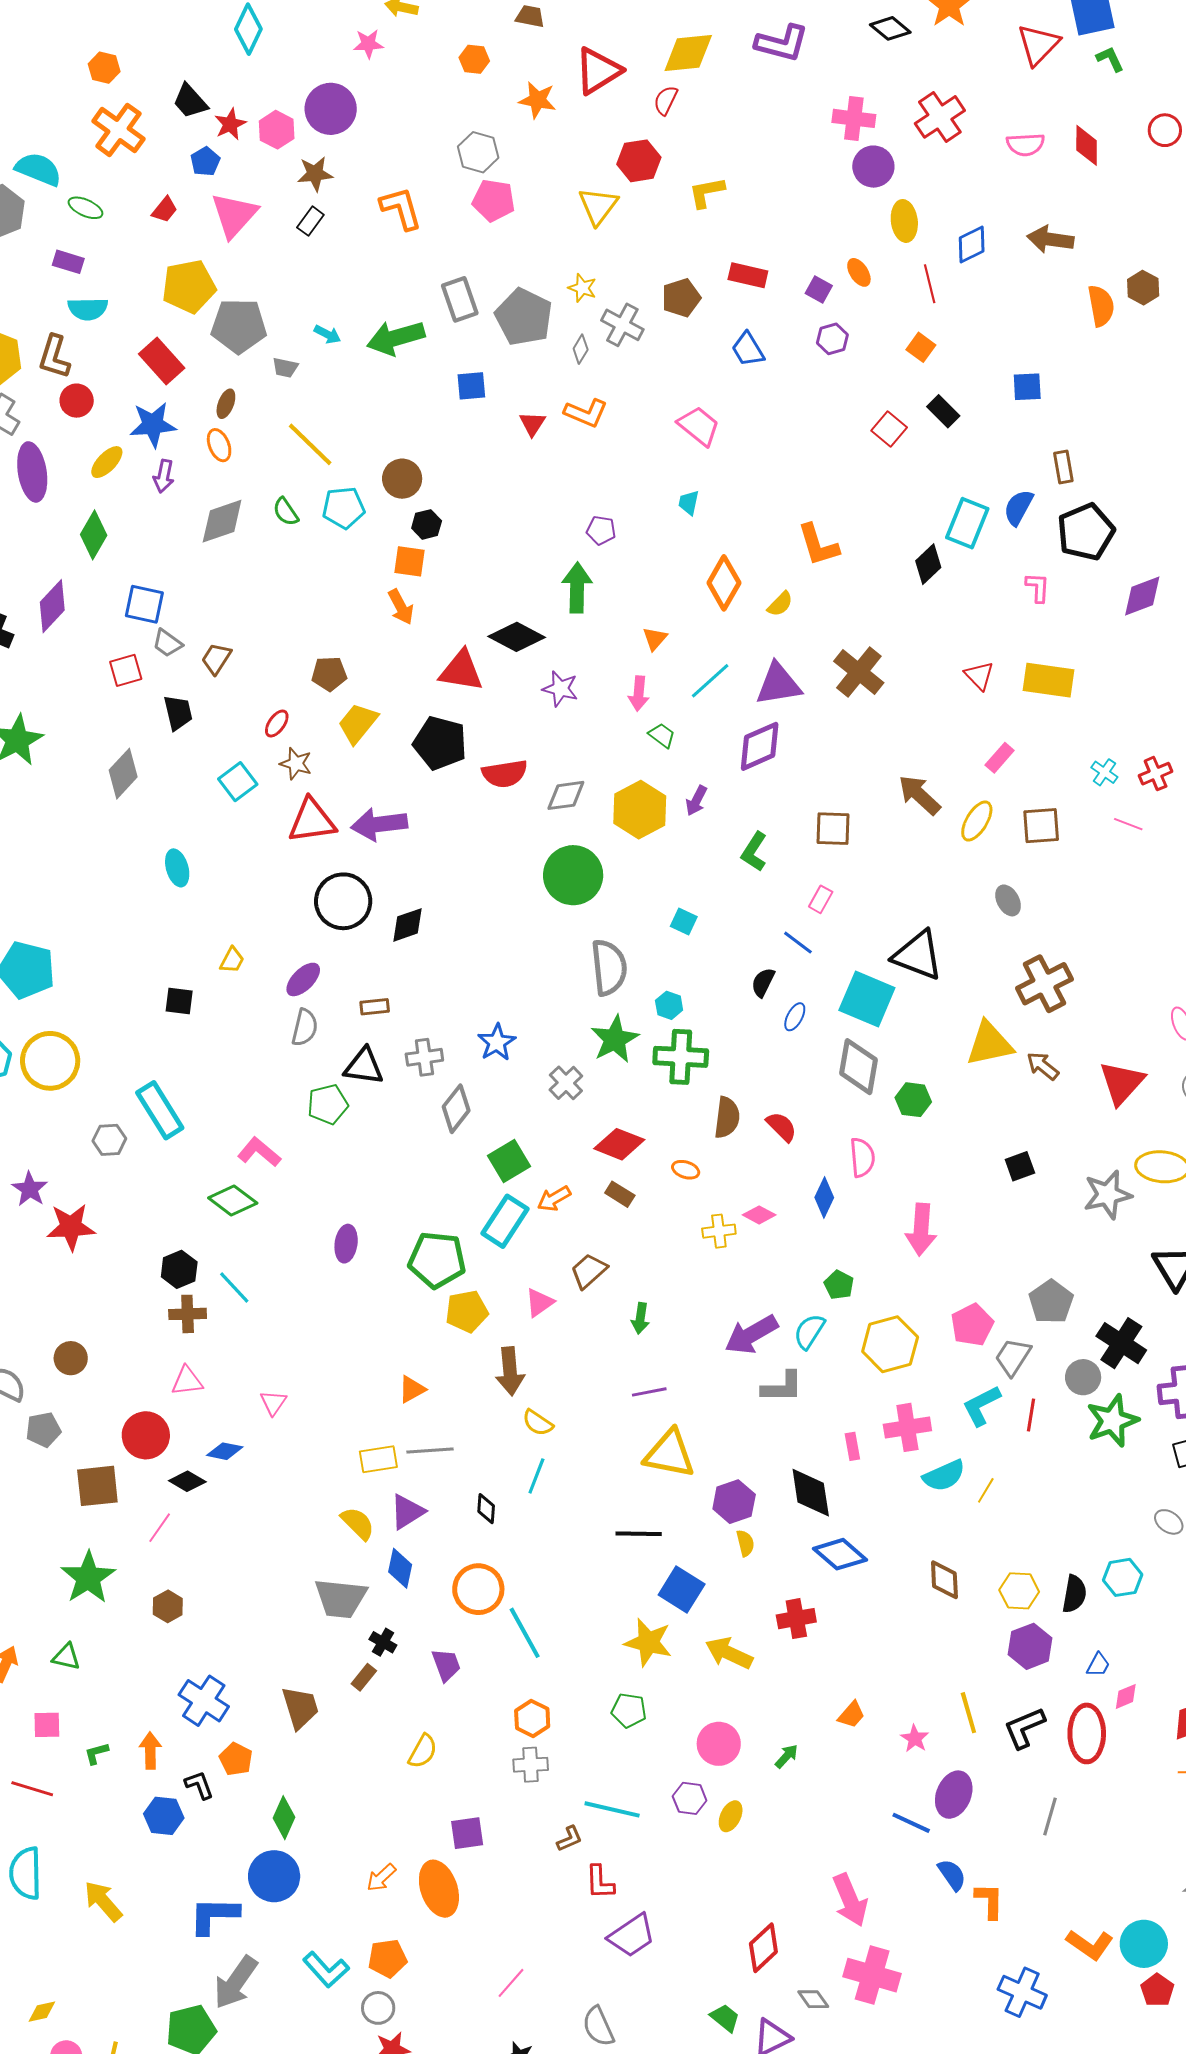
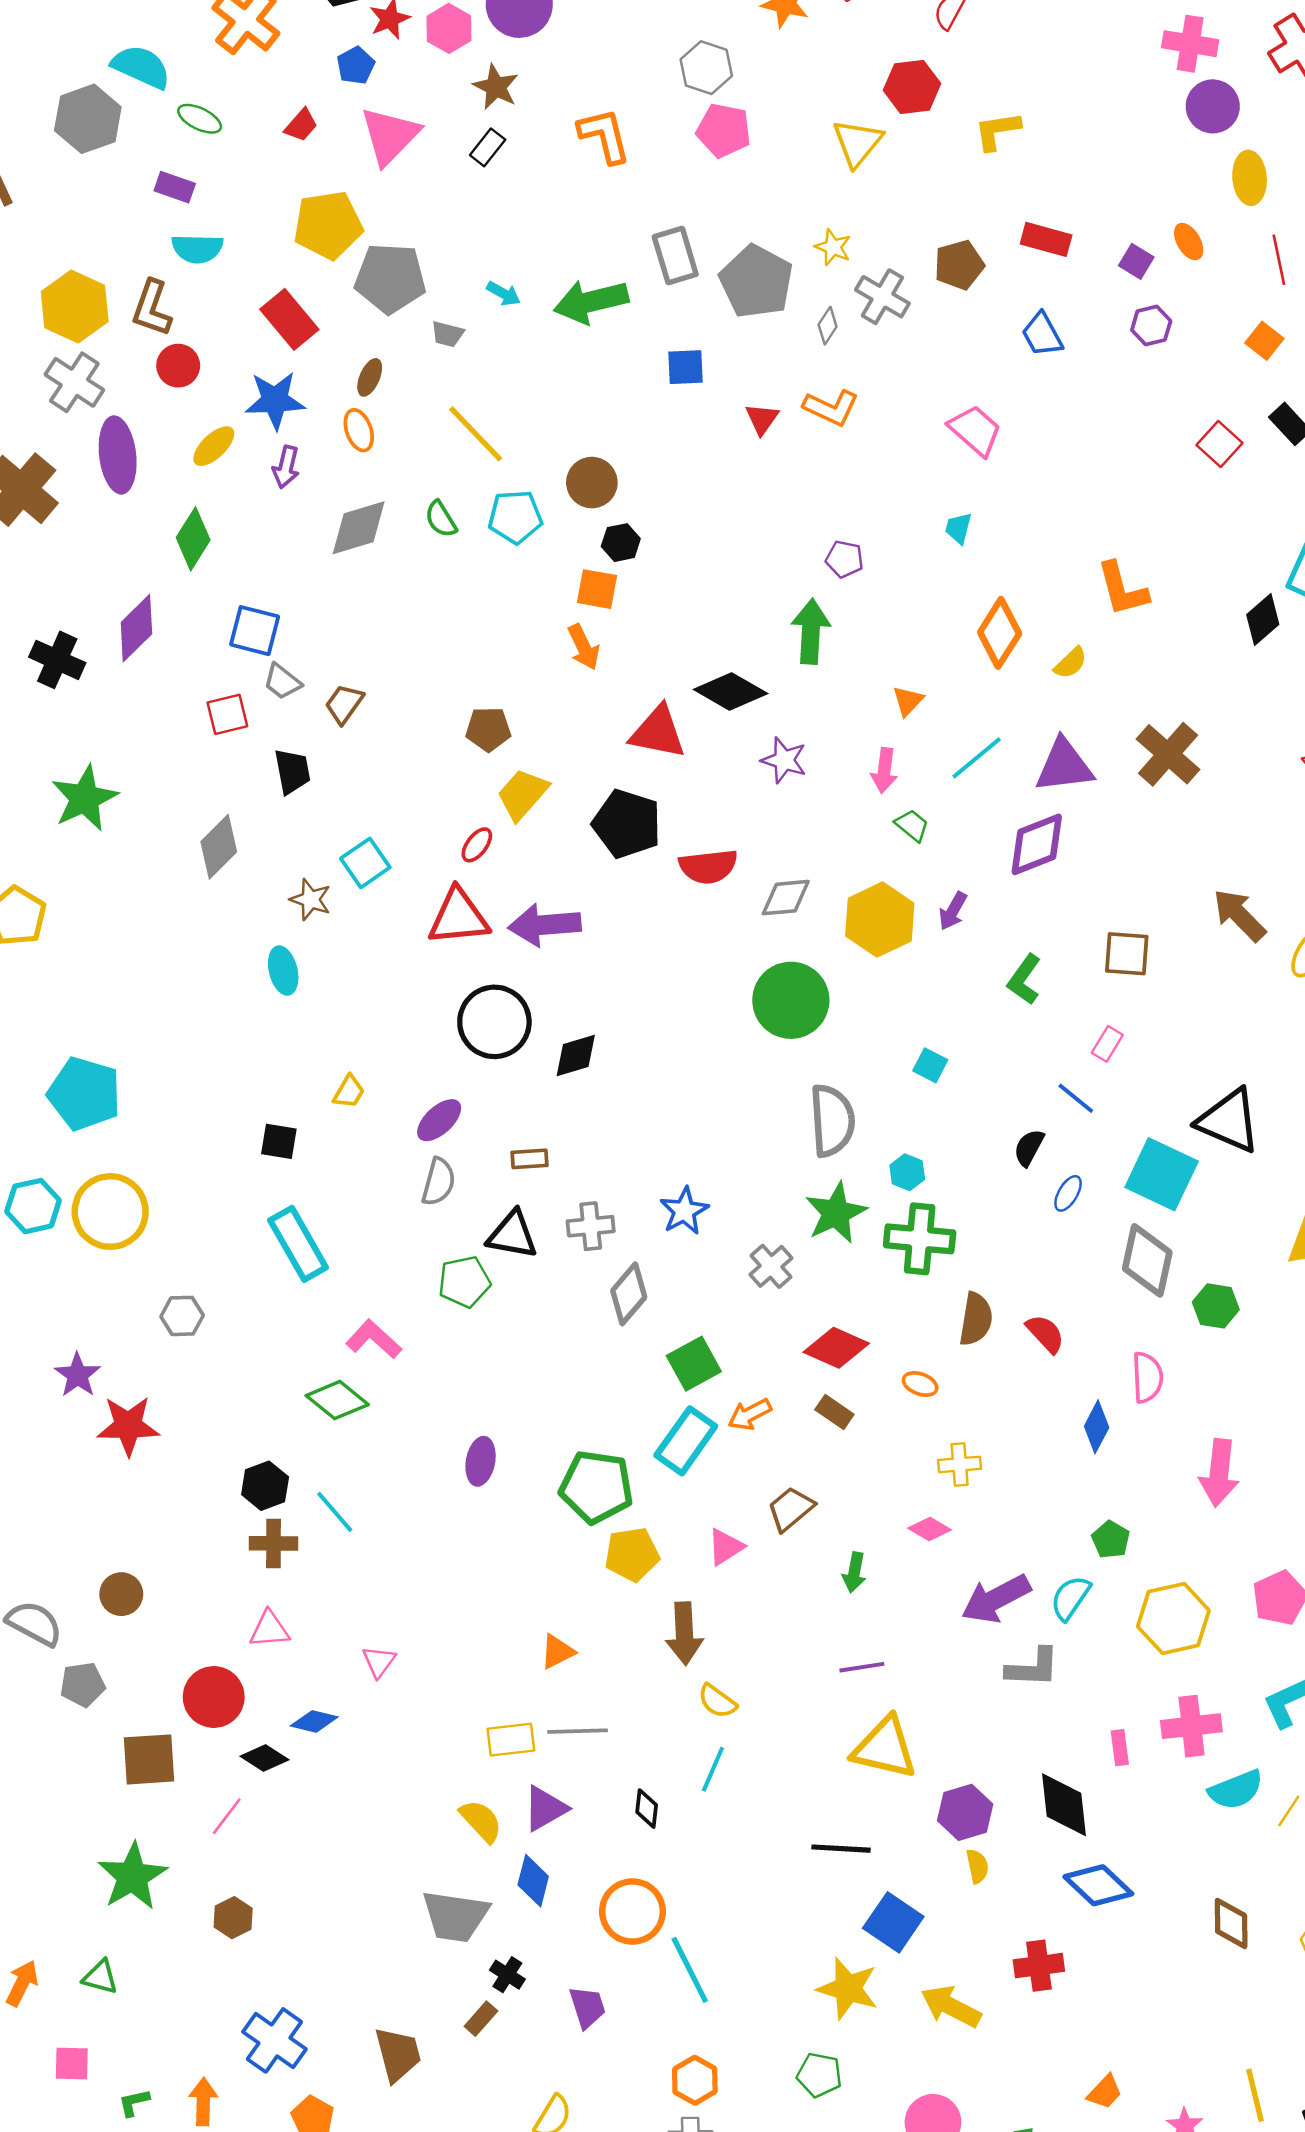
brown star: (315, 174) -> (496, 87), turned 30
red ellipse: (277, 724) -> (477, 845), moved
brown star: (296, 764) -> (311, 900), moved
cyan rectangle: (160, 1110) -> (298, 1244), moved
pink diamond: (759, 1215) -> (930, 1529), moved

